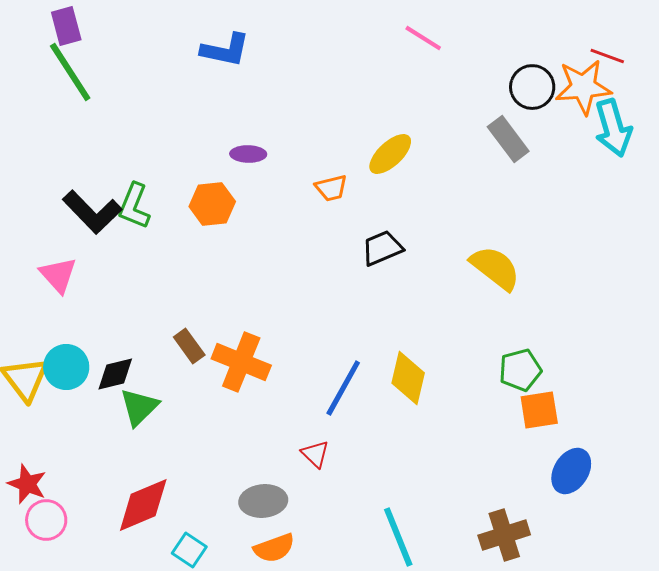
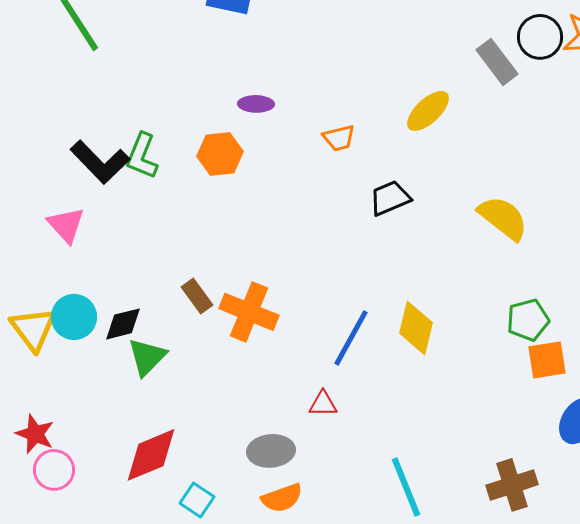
gray rectangle: (508, 139) -> (497, 62), moved
yellow ellipse: (390, 154) -> (428, 111), moved
red triangle: (315, 454) -> (323, 404), turned -44

